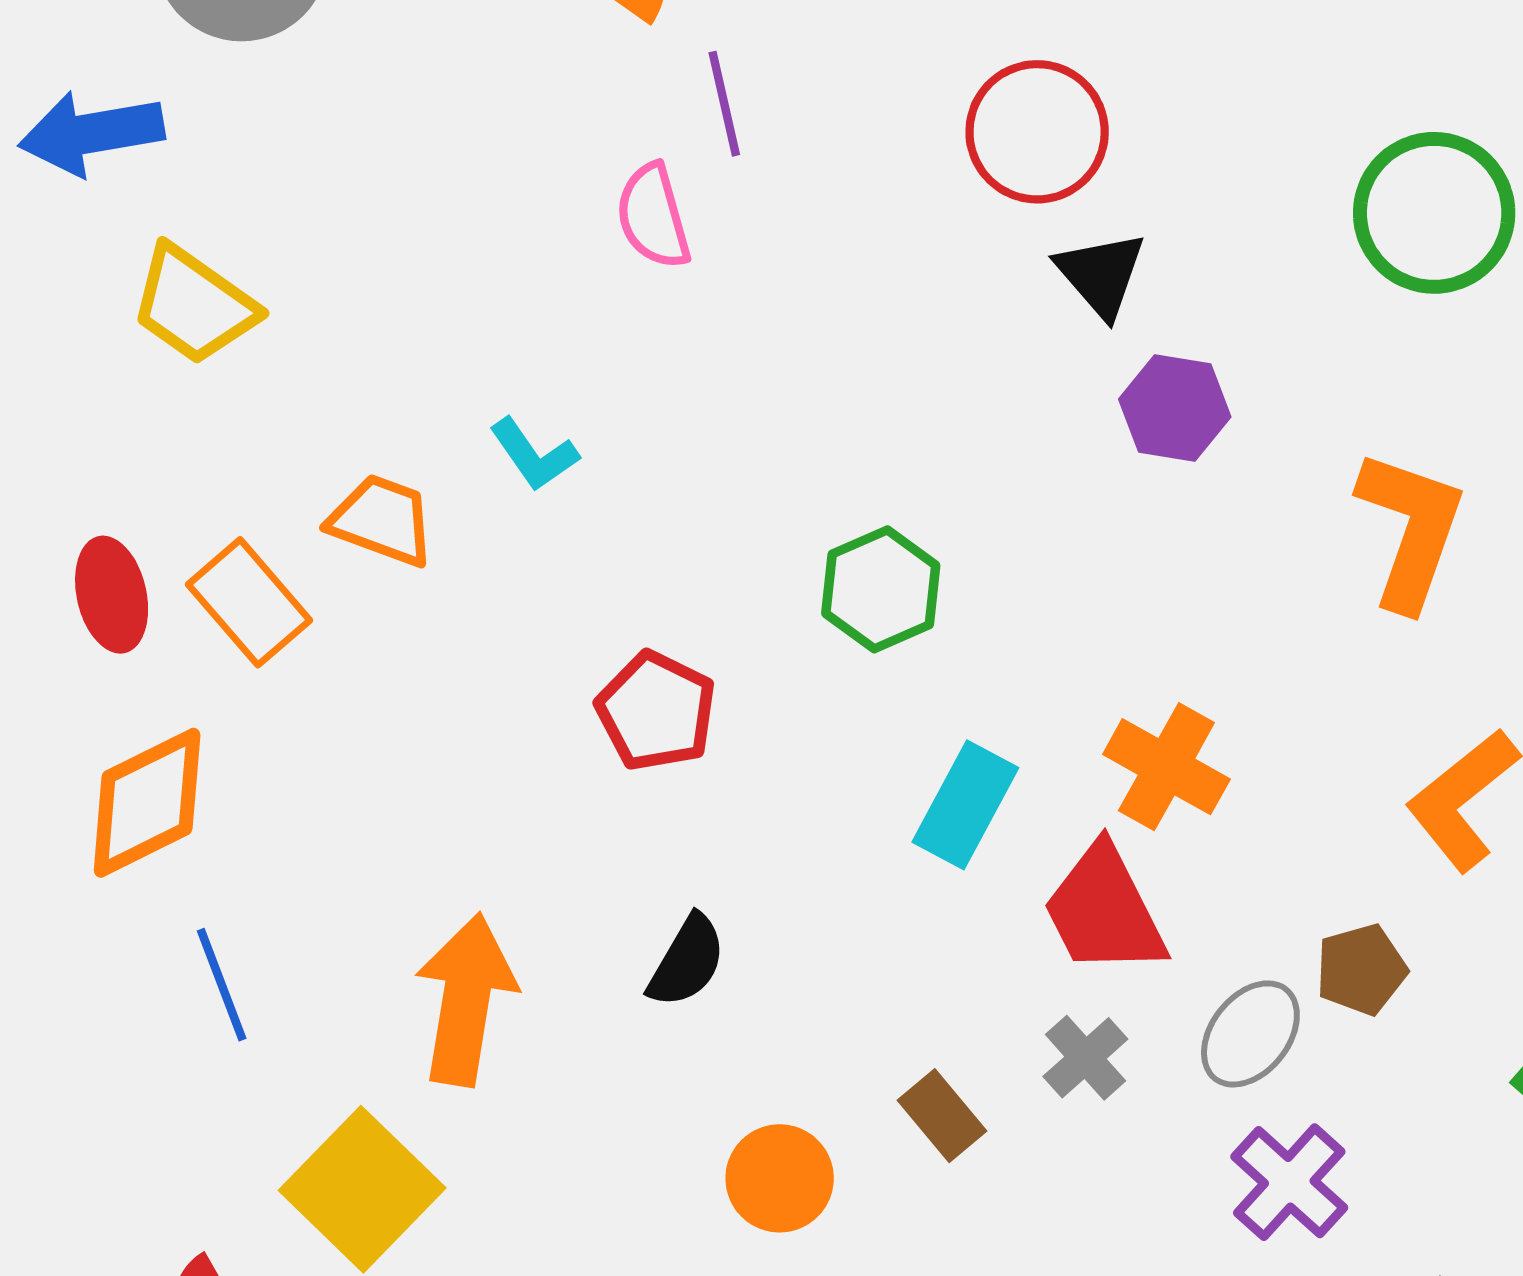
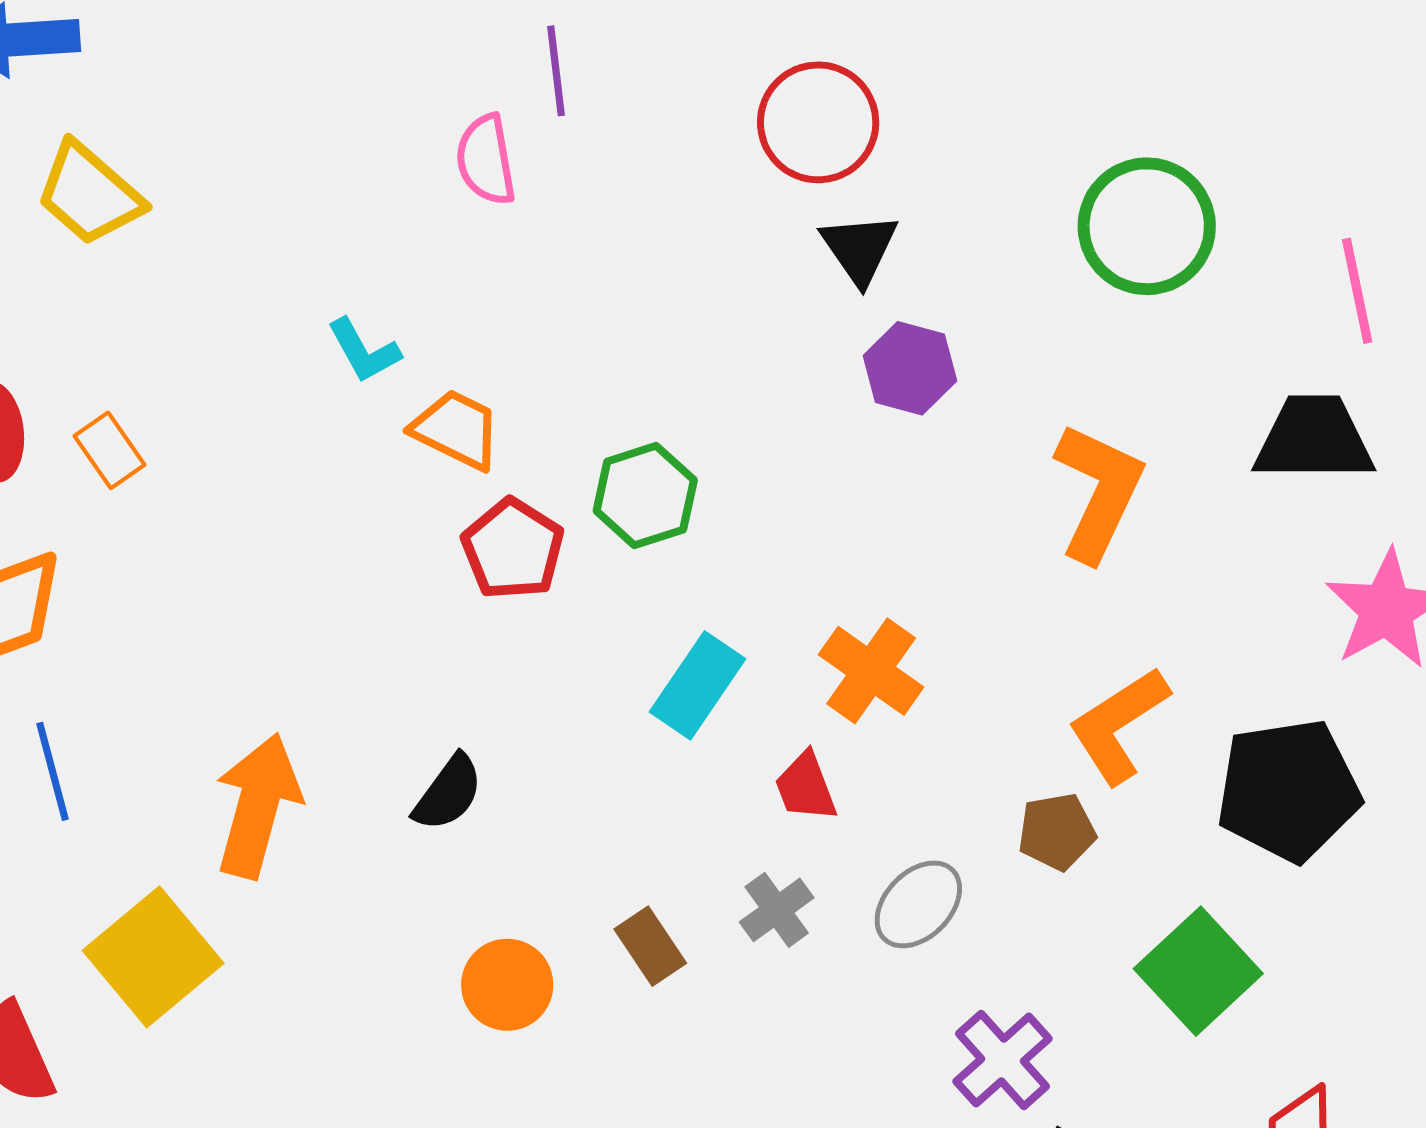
orange trapezoid: (382, 520) -> (456, 429), moved
orange rectangle: (249, 602) -> (110, 450), size x0.7
red pentagon: (656, 711) -> (513, 549), moved
red trapezoid: (1104, 910) -> (806, 787), size x0.6
brown pentagon: (1361, 969) -> (1057, 832), moved
purple cross: (1289, 1182) -> (1003, 1060), moved

